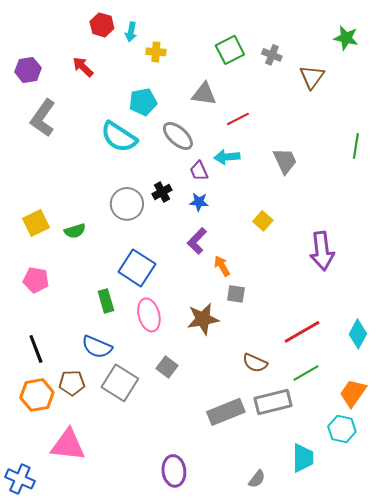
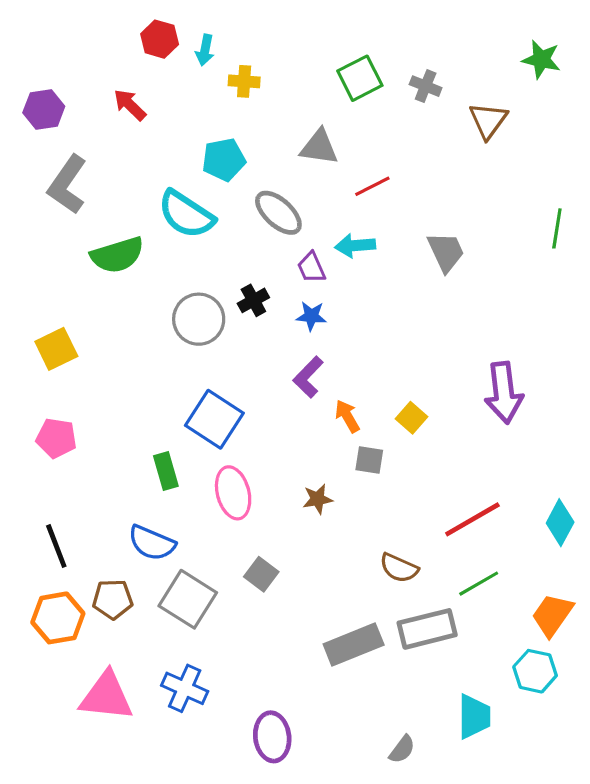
yellow square: (263, 221) -> (411, 418), moved
green semicircle: (75, 231) -> (117, 255), moved, size x1.6
brown star: (203, 319) -> (318, 499), size x0.6
blue cross: (20, 479) -> (185, 688), moved

